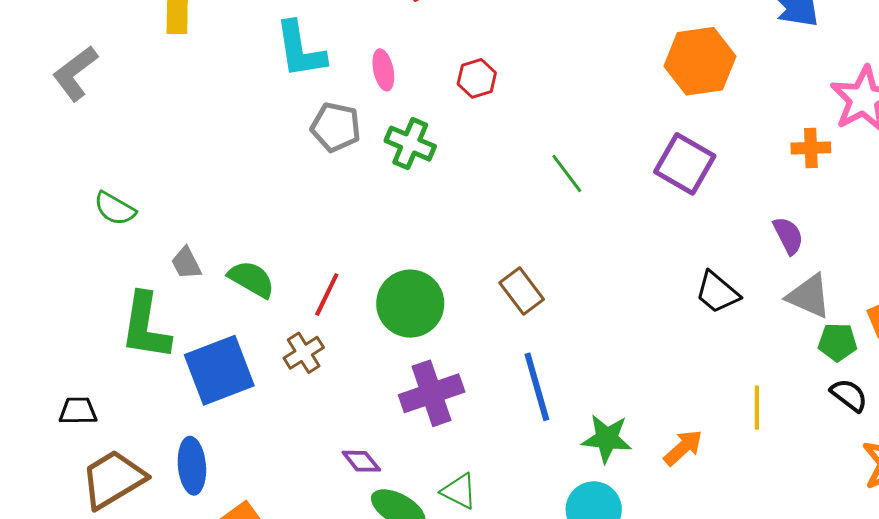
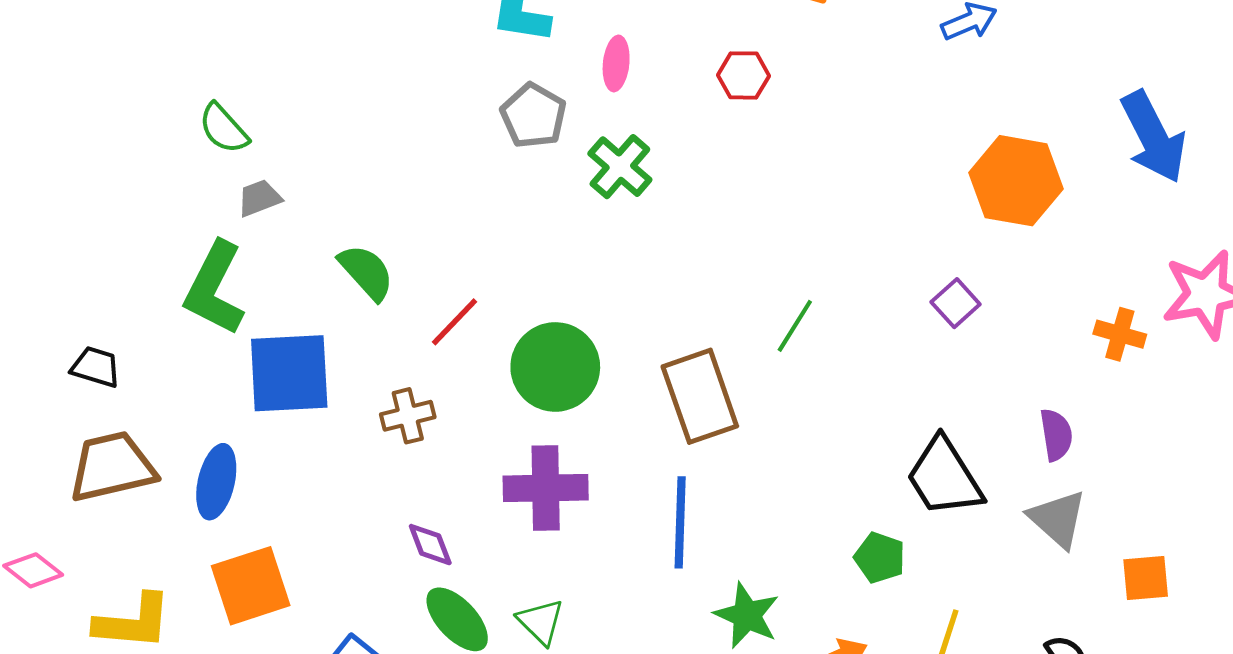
red hexagon: (477, 78) -> (743, 75), moved
purple square: (685, 164) -> (956, 303), size x0.6
green line: (567, 173) -> (795, 326), moved, turned 51
gray trapezoid: (186, 263) -> (259, 198), moved, turned 78
brown rectangle: (522, 291) -> (700, 396), size x1.5
black trapezoid: (717, 292) -> (944, 477), size x1.4
green pentagon: (838, 342) -> (880, 558), moved
brown cross: (304, 353) -> (408, 416), moved

